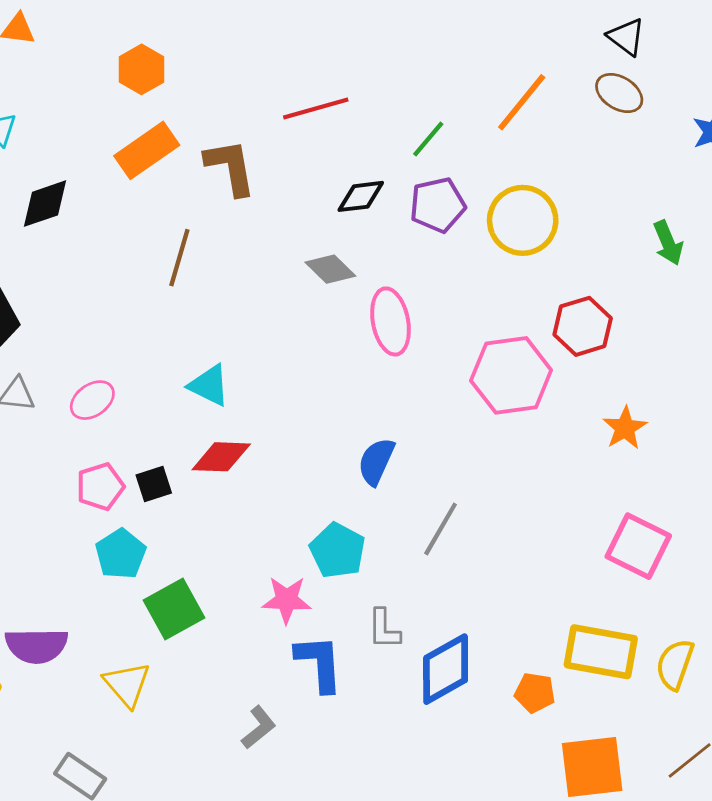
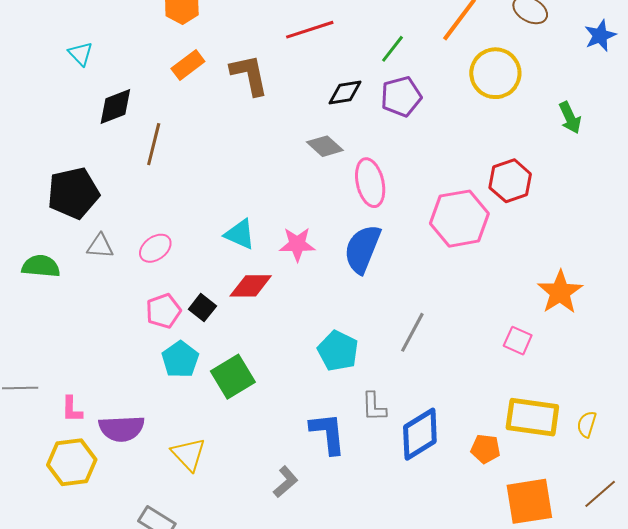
orange rectangle: (147, 150) -> (188, 65), size x0.7
yellow circle: (523, 220) -> (495, 73), moved
brown line: (179, 258) -> (154, 144), moved
orange star: (625, 428) -> (560, 292), moved, size x1.4
blue semicircle: (376, 461) -> (362, 249), moved, size x1.4
black square: (154, 484) -> (202, 308), turned -32
pink square: (638, 546) -> (518, 341), moved, size x0.6
pink star: (287, 600) -> (297, 244), moved
green square: (174, 609) -> (233, 377), moved
yellow semicircle: (675, 664) -> (587, 424), size x0.7

